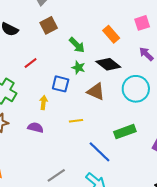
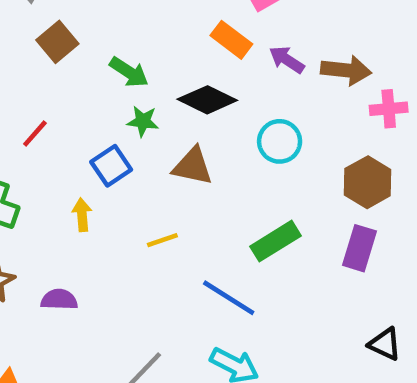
orange rectangle: (111, 34) -> (231, 40), moved
blue square: (61, 84) -> (111, 166), turned -36
cyan circle: (136, 89) -> (280, 141), size x0.7
purple semicircle: (35, 128) -> (59, 300), moved

